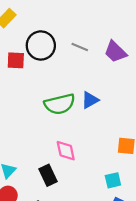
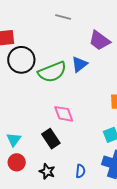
black circle: (41, 45) -> (21, 60), moved
purple trapezoid: (115, 52) -> (99, 40), moved

